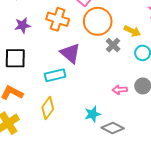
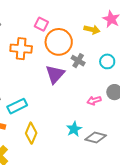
yellow arrow: (132, 31) -> (92, 30), moved
purple triangle: (70, 53) -> (55, 74), moved, turned 45
cyan rectangle: (55, 75) -> (17, 106), moved

